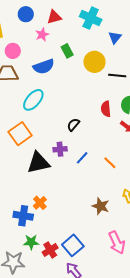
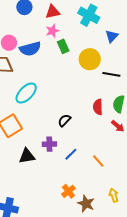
pink star: (42, 35) -> (52, 31), moved
blue semicircle: (44, 67) -> (30, 49), moved
black triangle: (38, 163) -> (27, 156), size x0.7
orange cross: (40, 203) -> (68, 191), moved

